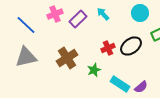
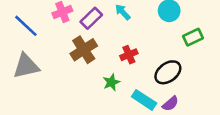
black ellipse: (131, 46) -> (168, 72), moved
brown cross: (67, 58) -> (84, 50), moved

